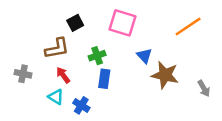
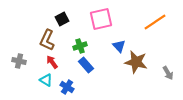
pink square: (123, 23) -> (101, 19), turned -30
brown L-shape: (57, 48) -> (47, 40), turned 125
blue rectangle: (104, 79) -> (86, 65), turned -49

